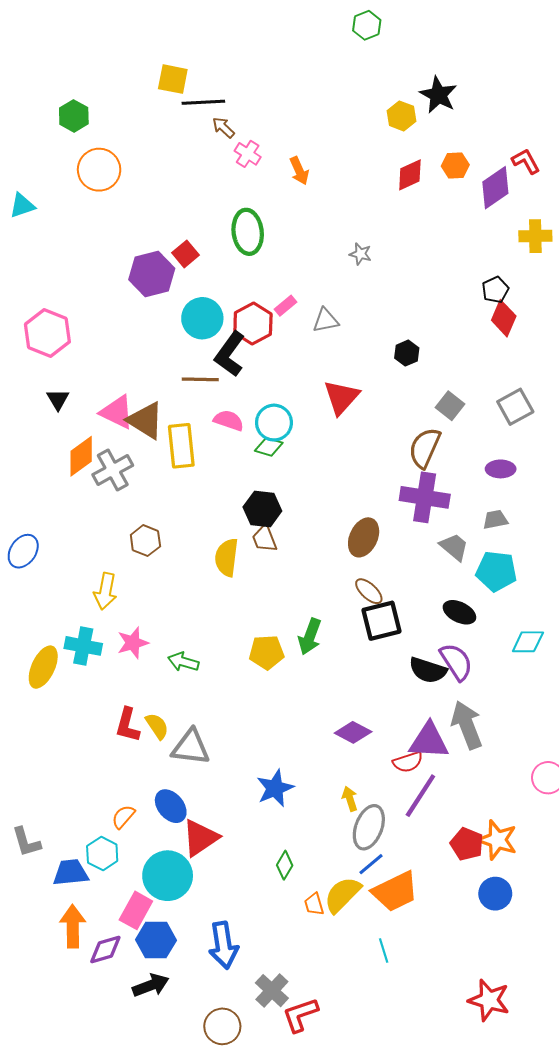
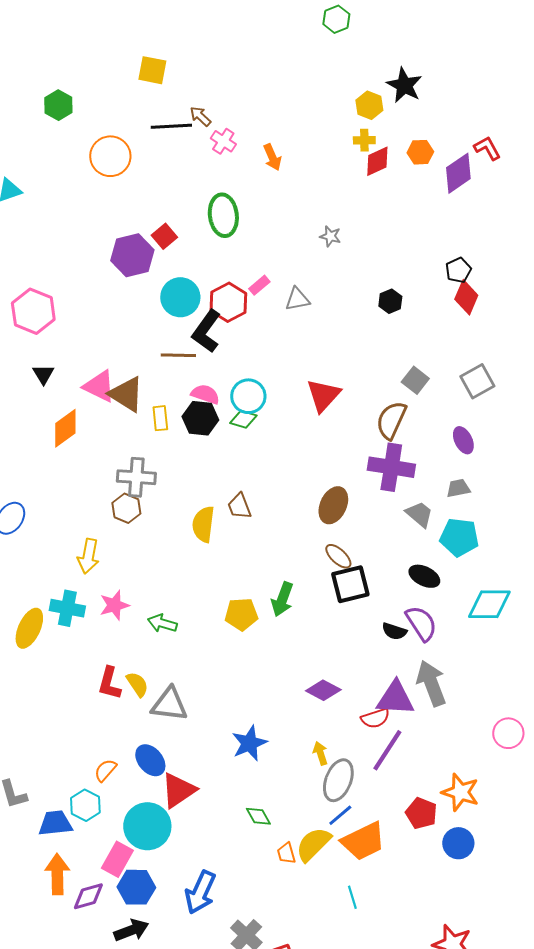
black line: (203, 102) -> (171, 126), moved
orange circle: (99, 170) -> (110, 156), moved
yellow cross: (535, 236) -> (364, 140), moved, size x0.7
black hexagon: (407, 353) -> (390, 301), moved
red triangle: (341, 397) -> (323, 395), moved
yellow rectangle: (181, 446) -> (160, 418), size x0.6
purple ellipse: (501, 469) -> (463, 440), turned 64
gray cross: (113, 470) -> (136, 477), moved, turned 33
black hexagon: (262, 509) -> (200, 418), moved
cyan diamond: (528, 642) -> (489, 604), size x1.4
black semicircle: (428, 670) -> (394, 631), size x0.7
red pentagon: (467, 844) -> (421, 813), moved
green diamond: (285, 865) -> (258, 816), turned -60
blue arrow: (223, 945) -> (200, 892), turned 33

